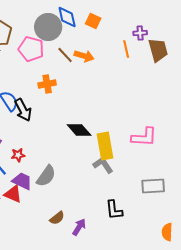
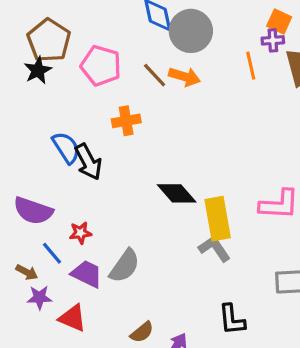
orange square: (93, 21) -> (279, 21), moved
gray circle: (48, 27) -> (191, 31), moved
red triangle: (13, 194) -> (73, 318), moved

